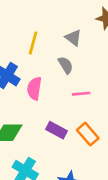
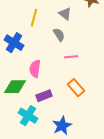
pink semicircle: (34, 88) -> (35, 69), moved
purple rectangle: (56, 130) -> (44, 96), moved, turned -49

